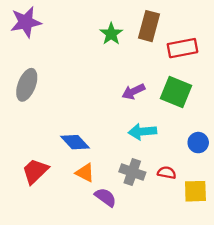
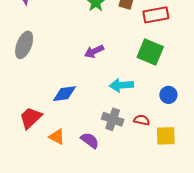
purple arrow: (133, 91) -> (94, 51), moved
blue diamond: (75, 142) -> (64, 94), turned -55
orange triangle: (85, 173) -> (57, 137), moved

